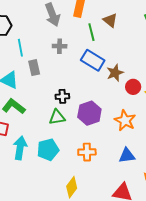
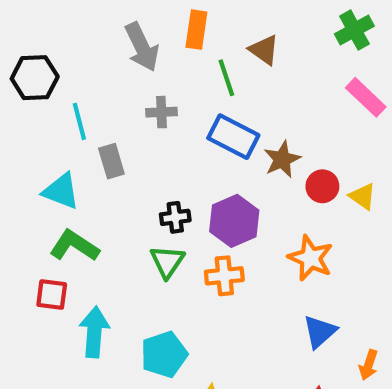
purple hexagon: (89, 113) -> (234, 221), moved
green triangle: (57, 117) -> (167, 262), turned -42
cyan pentagon: (48, 150) -> (164, 354), moved
orange cross: (87, 152) -> (224, 276), moved
blue triangle: (127, 156) -> (320, 332), turned -30

